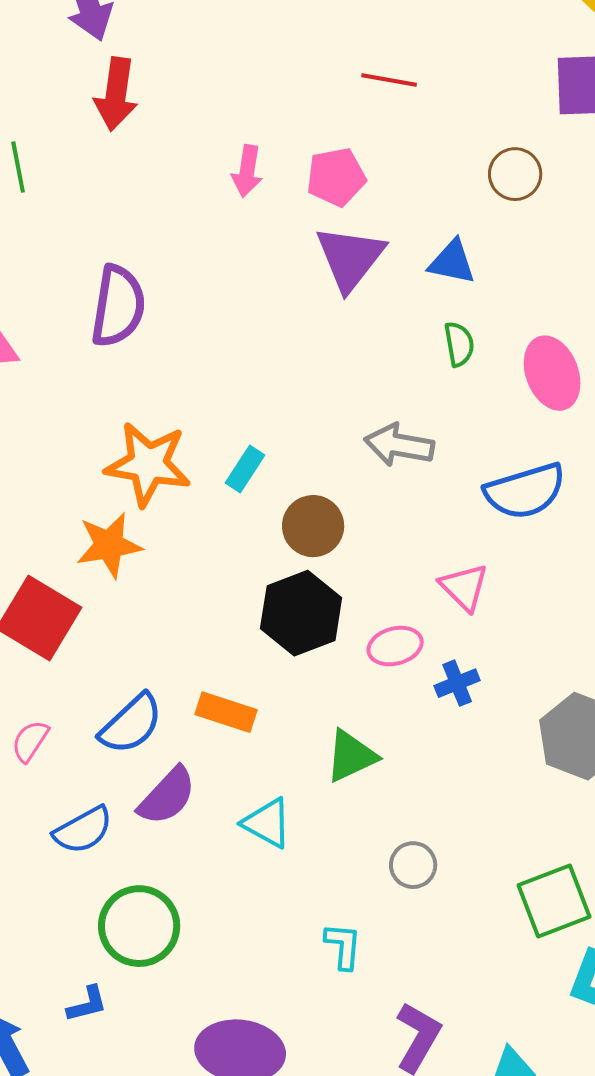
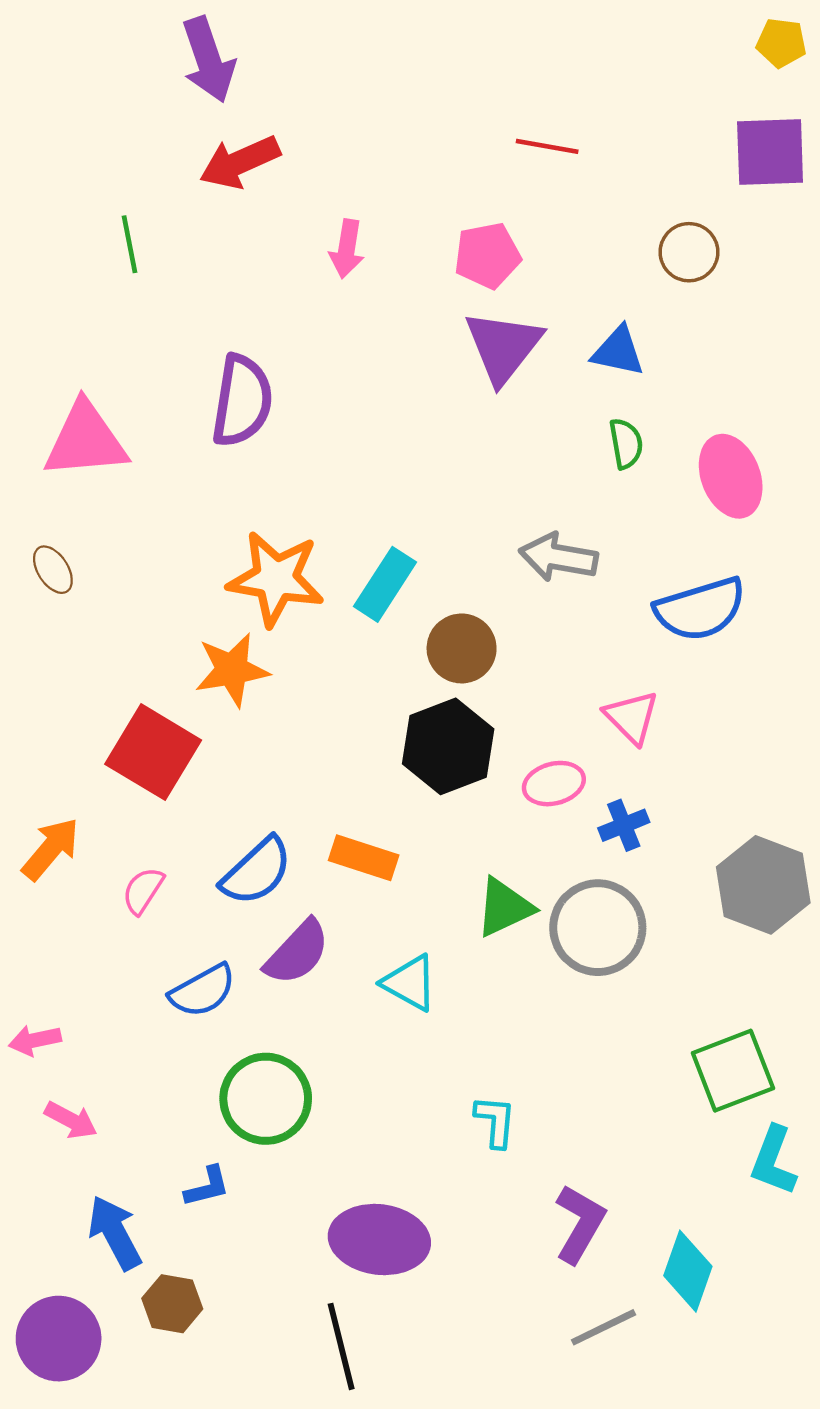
red arrow: (116, 94) -> (240, 162), turned 58
pink arrow: (247, 171) -> (347, 249), moved
cyan rectangle: (245, 469) -> (385, 584), size x1.4
gray circle: (413, 865) -> (598, 928), moved, size x1.8

